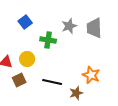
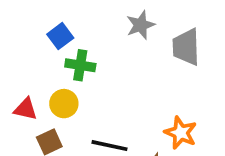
gray star: (69, 26) -> (141, 25), moved
green cross: (48, 40) -> (80, 65), moved

